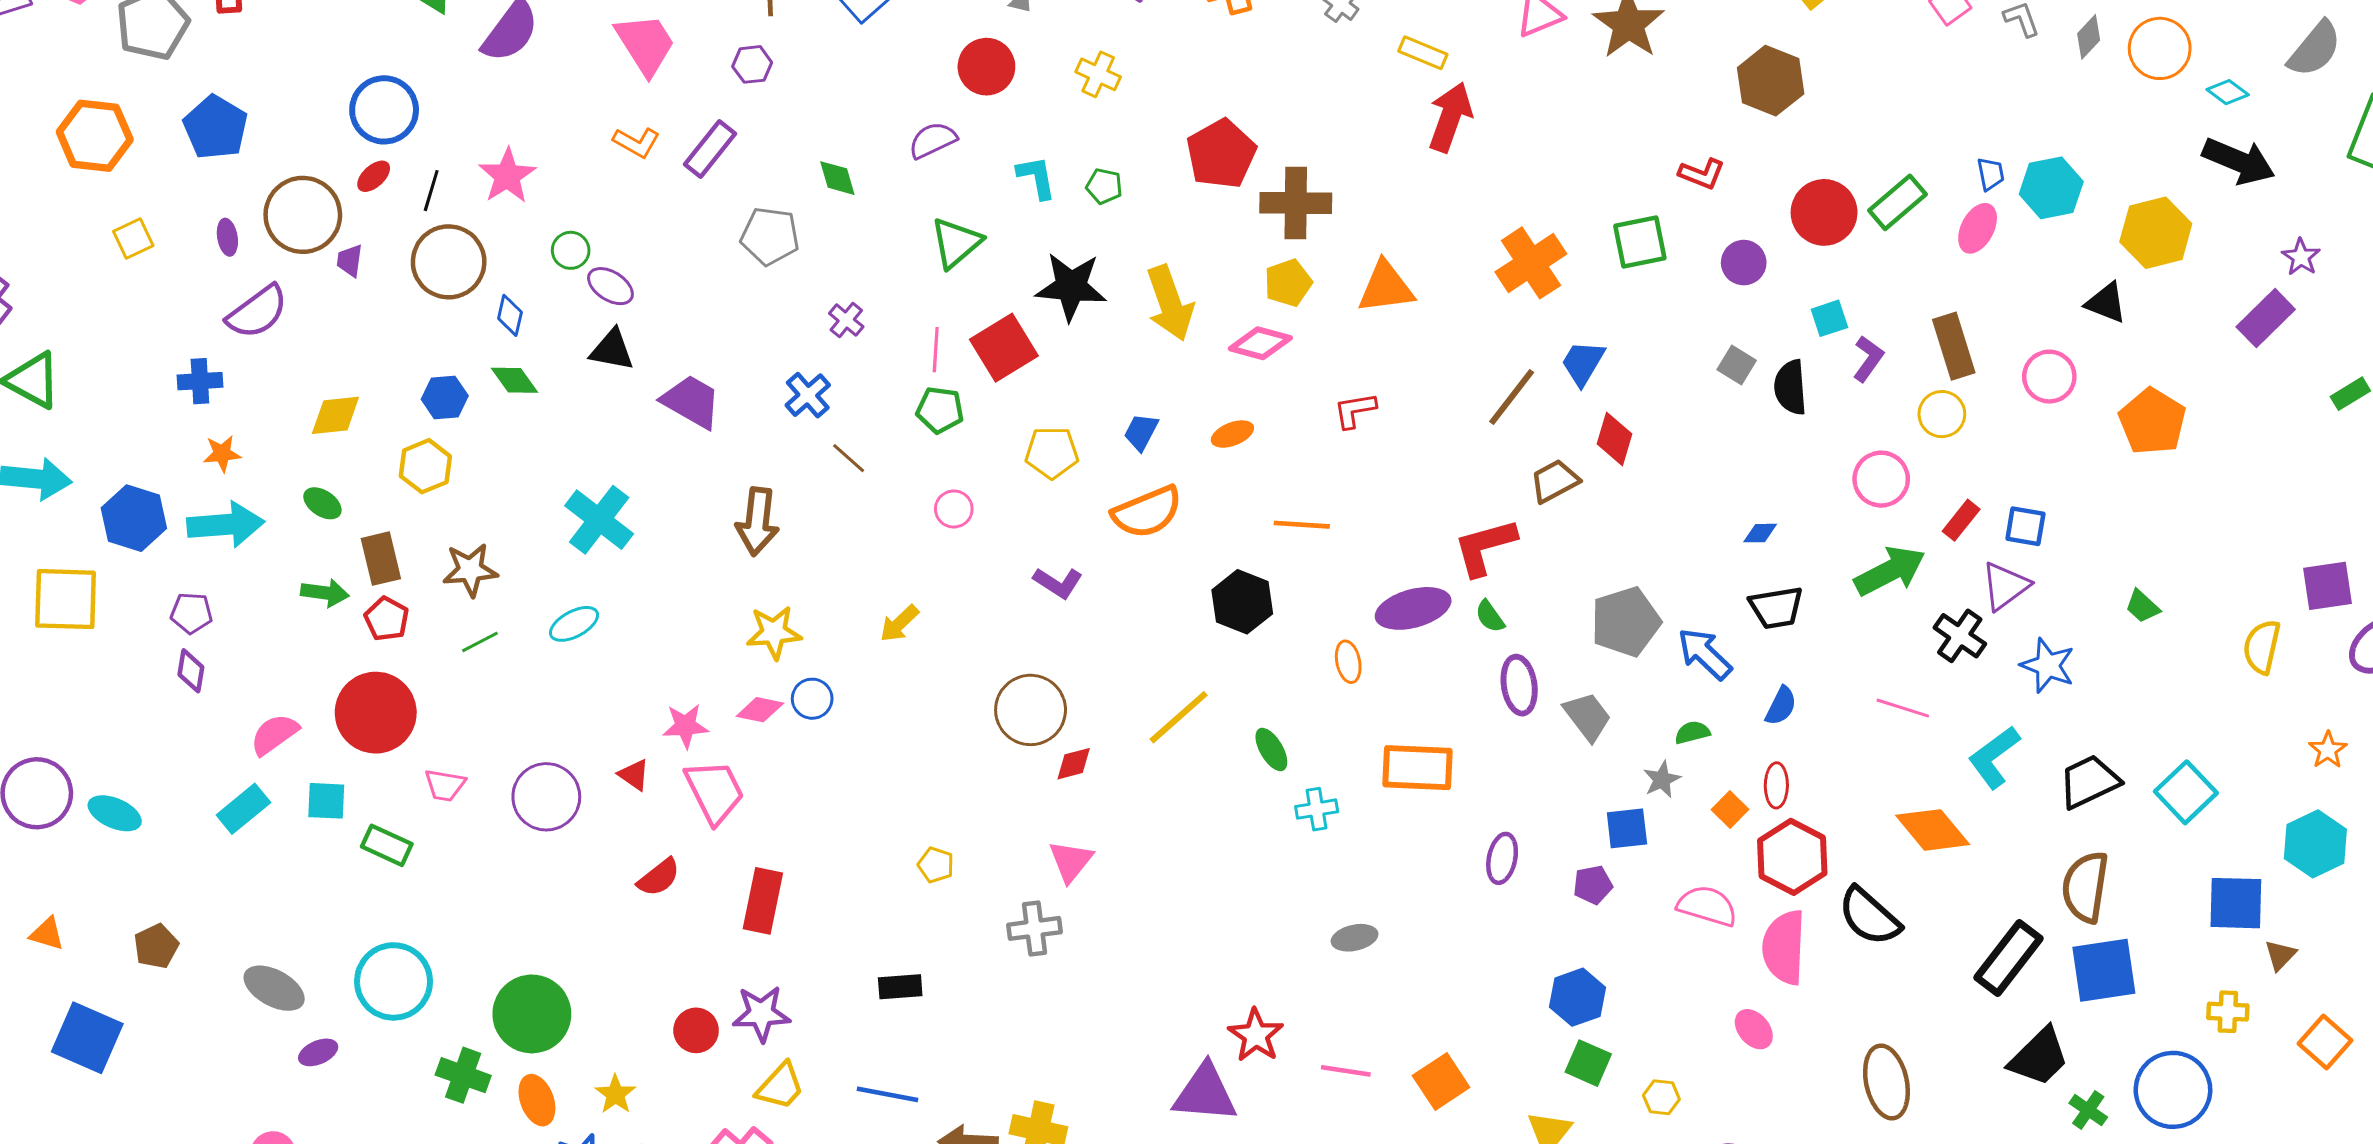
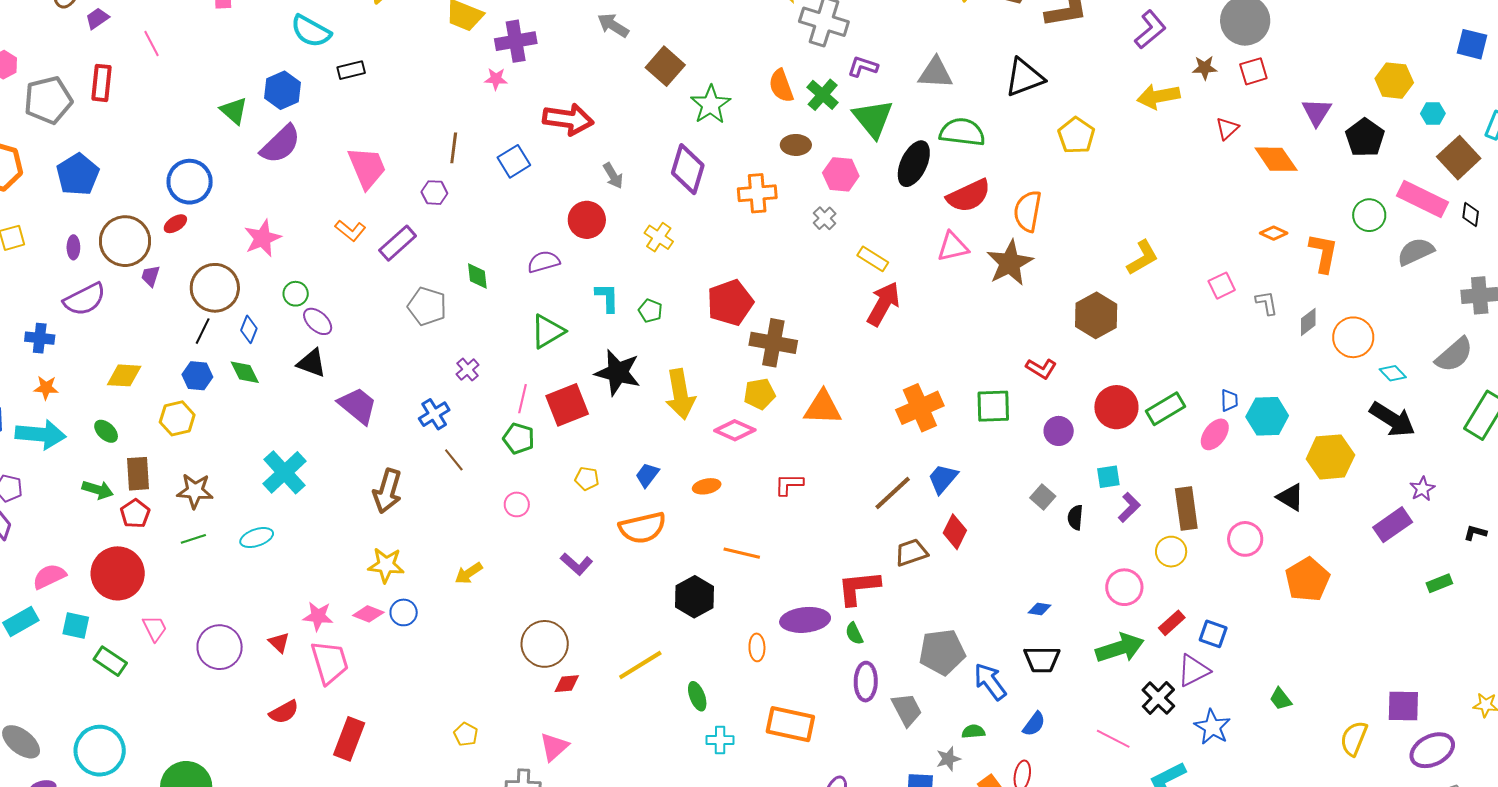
black line: (431, 191) -> (203, 331), moved
black semicircle: (1790, 387) -> (1075, 517), size x0.7
yellow pentagon: (1052, 453) -> (587, 479), size x0.7
pink trapezoid: (445, 785) -> (155, 628), turned -136

